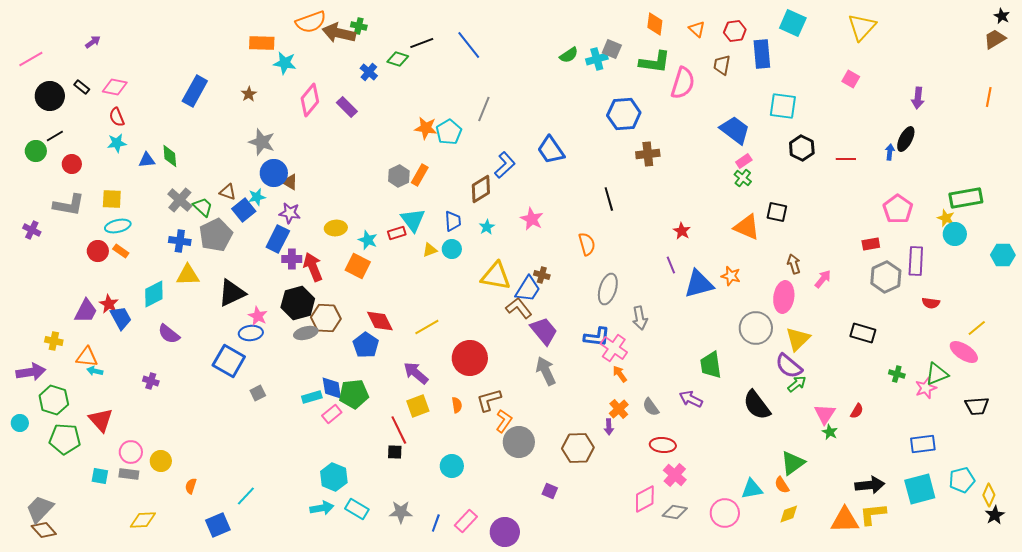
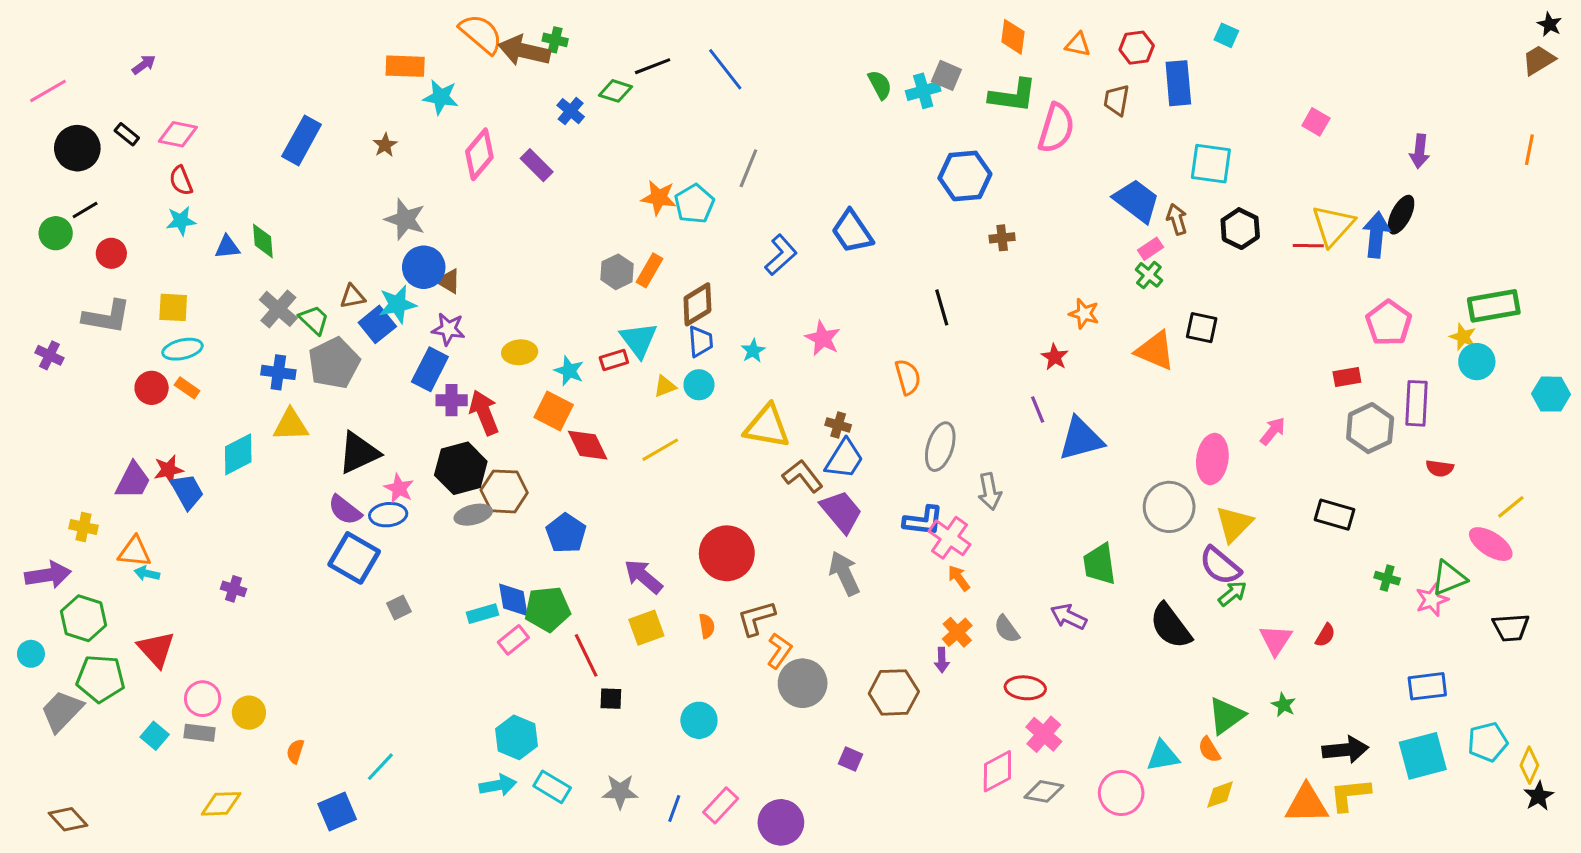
orange semicircle: (311, 22) -> (481, 34), turned -120
cyan square: (793, 23) -> (1226, 35), size x0.6
yellow triangle: (862, 27) -> (1333, 225), moved
orange triangle: (697, 29) -> (1078, 45), turned -30
green semicircle: (569, 55) -> (880, 85), turned -84
blue arrow: (890, 152) -> (1376, 235), size x1.8
brown cross: (648, 154) -> (1002, 238), size x0.7
brown diamond: (481, 189) -> (697, 304), moved
brown triangle: (228, 192) -> (353, 297), turned -30
cyan star: (257, 197) -> (397, 304), size x1.4
brown arrow: (794, 264) -> (1177, 219), moved
orange star: (731, 276) -> (1084, 314), moved
blue trapezoid: (528, 289) -> (844, 459), moved
red star: (109, 304) -> (169, 470), turned 30
red diamond: (380, 321) -> (588, 445), moved
yellow line: (427, 327) -> (660, 450), moved
purple semicircle: (169, 334) -> (345, 510), moved
red line: (399, 430) -> (586, 655), moved
green star: (830, 432) -> (1284, 705), moved
cyan square: (100, 476) -> (155, 736), turned 30
gray trapezoid: (40, 509) -> (62, 711), moved

